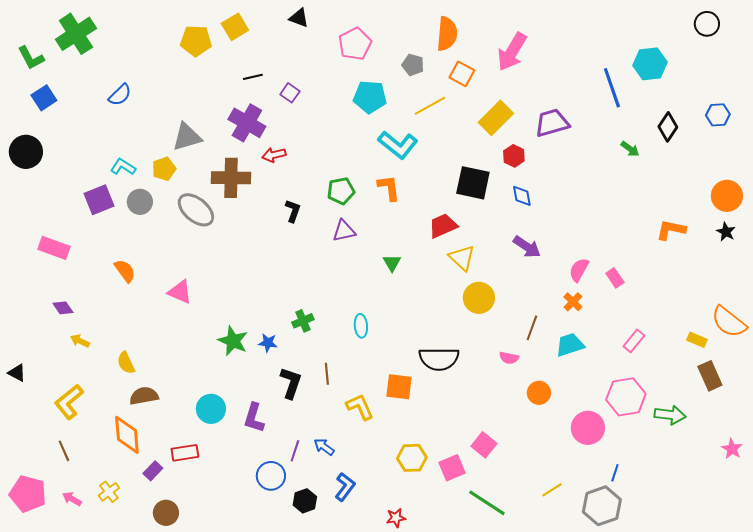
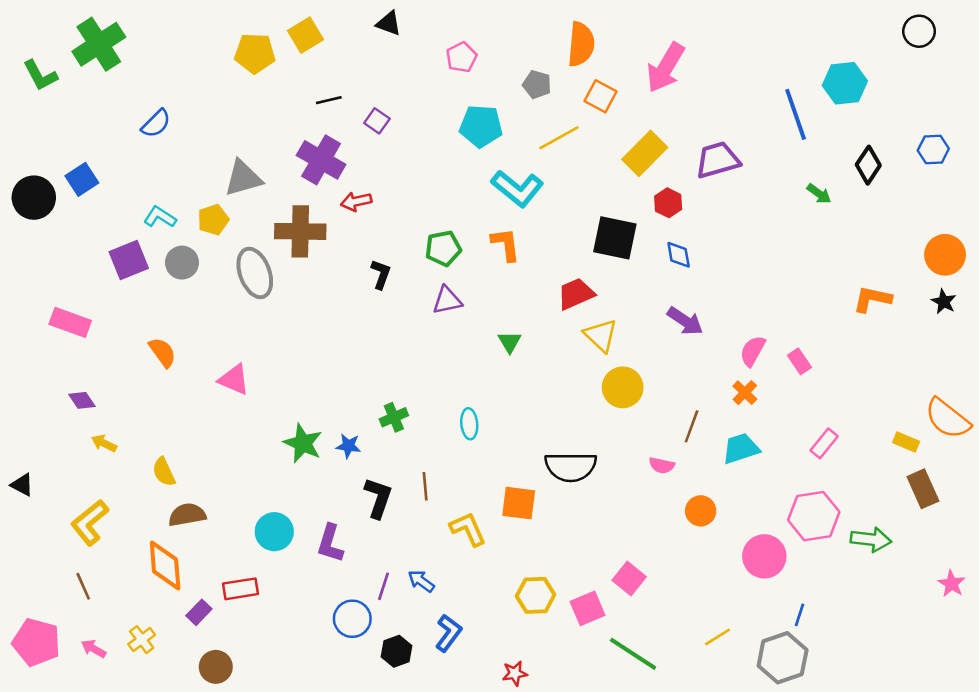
pink pentagon: (355, 44) -> (461, 57), size x0.7
blue square: (44, 98) -> (82, 179), moved
gray ellipse: (196, 210) -> (255, 273), turned 30

